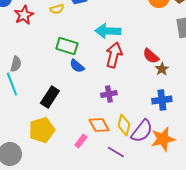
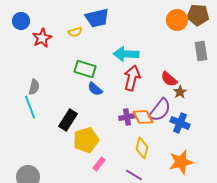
blue cross: (162, 100) -> (180, 123), turned 30
orange diamond: (99, 125) -> (143, 117), moved
yellow pentagon: (42, 130) -> (86, 140), moved
purple semicircle: (142, 131) -> (160, 110), moved

